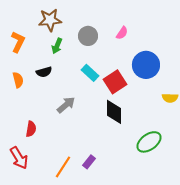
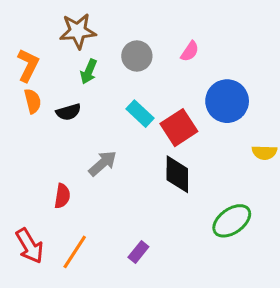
orange semicircle: (18, 80) -> (33, 101), moved
red semicircle: (31, 129) -> (62, 196), moved
orange line: (63, 167) -> (75, 252), moved

